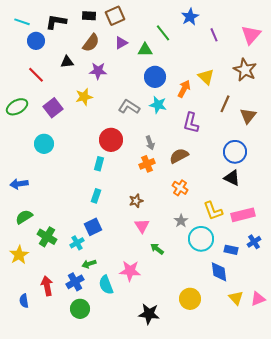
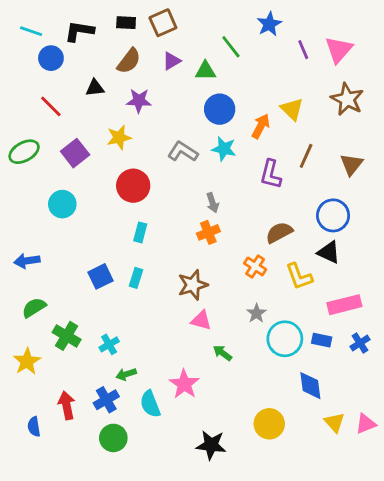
pink triangle: (251, 35) -> (339, 50), moved
brown line: (225, 104) -> (306, 156), moved
red circle: (111, 140) -> (133, 186), moved
brown semicircle: (179, 156) -> (279, 232), moved
brown star: (136, 201) -> (193, 285), size x1.5
yellow L-shape: (213, 211) -> (299, 276), moved
pink triangle: (142, 226) -> (201, 320), turned -42
blue square: (93, 227) -> (101, 276), moved
blue rectangle: (231, 250) -> (322, 340), moved
pink star: (130, 271) -> (184, 384), turned 30

